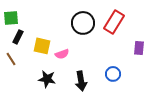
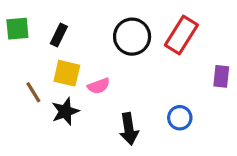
black rectangle: (18, 37) -> (59, 35), moved
brown line: (11, 59) -> (33, 92), moved
black star: (47, 79) -> (65, 111), moved, turned -30

